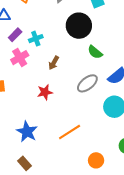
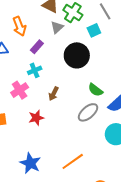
purple rectangle: (15, 35) -> (37, 47), moved
green semicircle: (95, 52) -> (96, 90), moved
red star: (45, 92) -> (36, 118), moved

